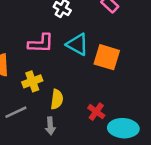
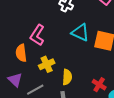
pink L-shape: (41, 43) -> (37, 35), moved, turned 125

